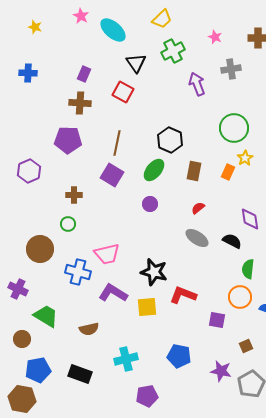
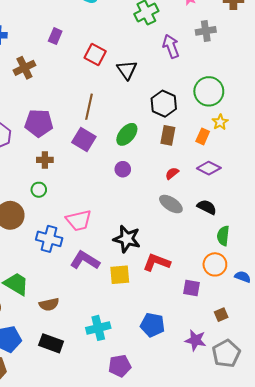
black triangle: (136, 63) -> (127, 70), moved
brown cross: (80, 103) -> (24, 68), moved, turned -30
purple pentagon: (68, 140) -> (39, 123), moved
black hexagon: (170, 140) -> (164, 104), moved
purple diamond: (250, 219) -> (209, 168), moved, turned -55
brown semicircle: (89, 329) -> (49, 304), moved

